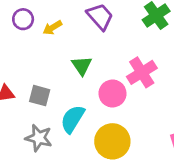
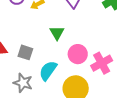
pink cross: (142, 72) -> (102, 63), moved

